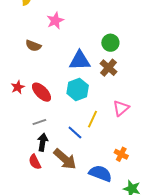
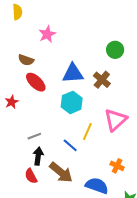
green circle: (110, 43) -> (115, 50), moved
red ellipse: (41, 92) -> (36, 82), moved
pink triangle: (121, 108) -> (115, 120), size x1.4

